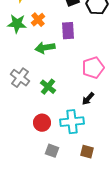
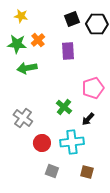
green arrow: (45, 48) -> (27, 68), moved
gray cross: (20, 78) -> (23, 118), moved
green cross: (48, 87) -> (64, 107), moved

